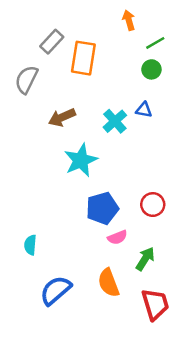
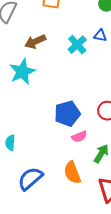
cyan star: (81, 160) -> (22, 72), moved

